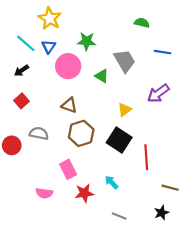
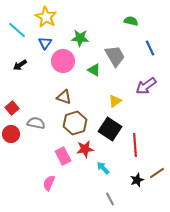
cyan line: (26, 43) -> (17, 30), moved
blue line: (163, 52) -> (150, 48), turned 56
red square: (21, 101) -> (12, 108), moved
brown line: (170, 188) -> (157, 173), turned -49
pink semicircle: (44, 193) -> (49, 183), moved, turned 105
red star: (84, 193) -> (85, 149), moved
black star: (161, 213) -> (137, 180), moved
gray line: (119, 216) -> (110, 199), turned 40

